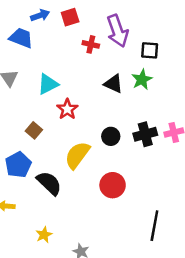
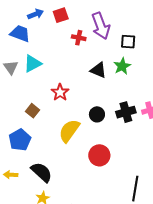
cyan triangle: (48, 84) -> (33, 64), moved
black semicircle: (49, 183) -> (42, 172), moved

